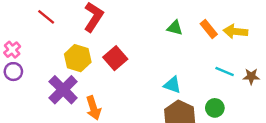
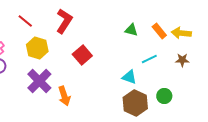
yellow hexagon: (78, 58) -> (37, 48), moved
cyan line: (225, 72) -> (149, 59), moved, turned -49
brown star: (251, 76) -> (182, 60), moved

